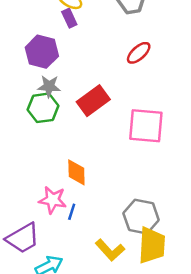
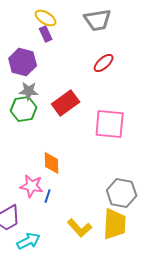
gray hexagon: (141, 217) -> (122, 193), moved

